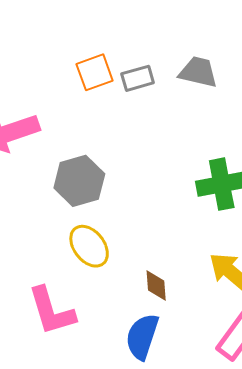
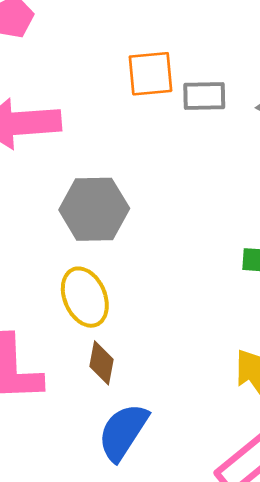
brown diamond: (156, 286) -> (101, 363), moved

